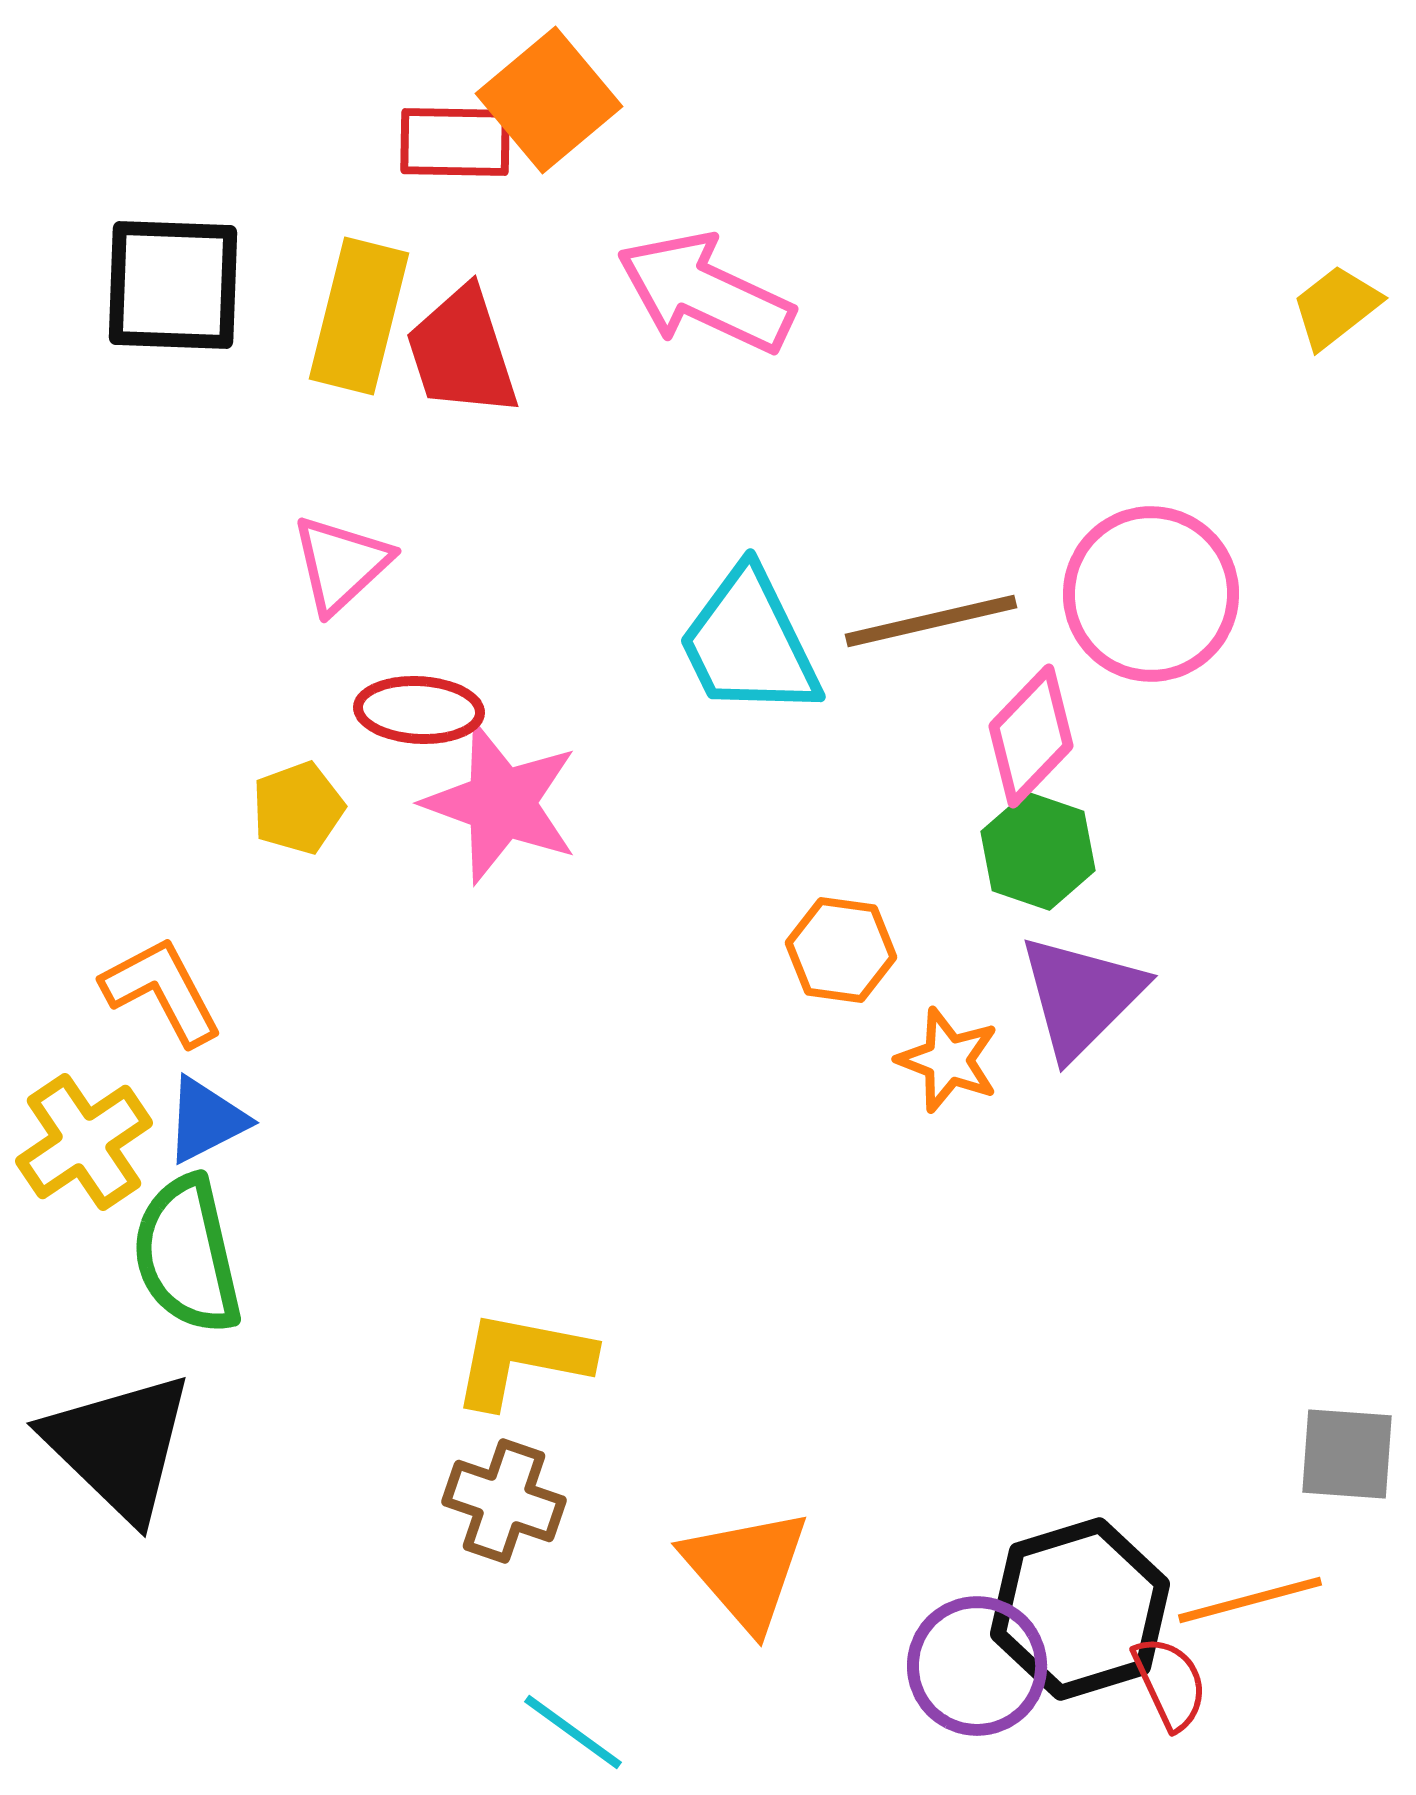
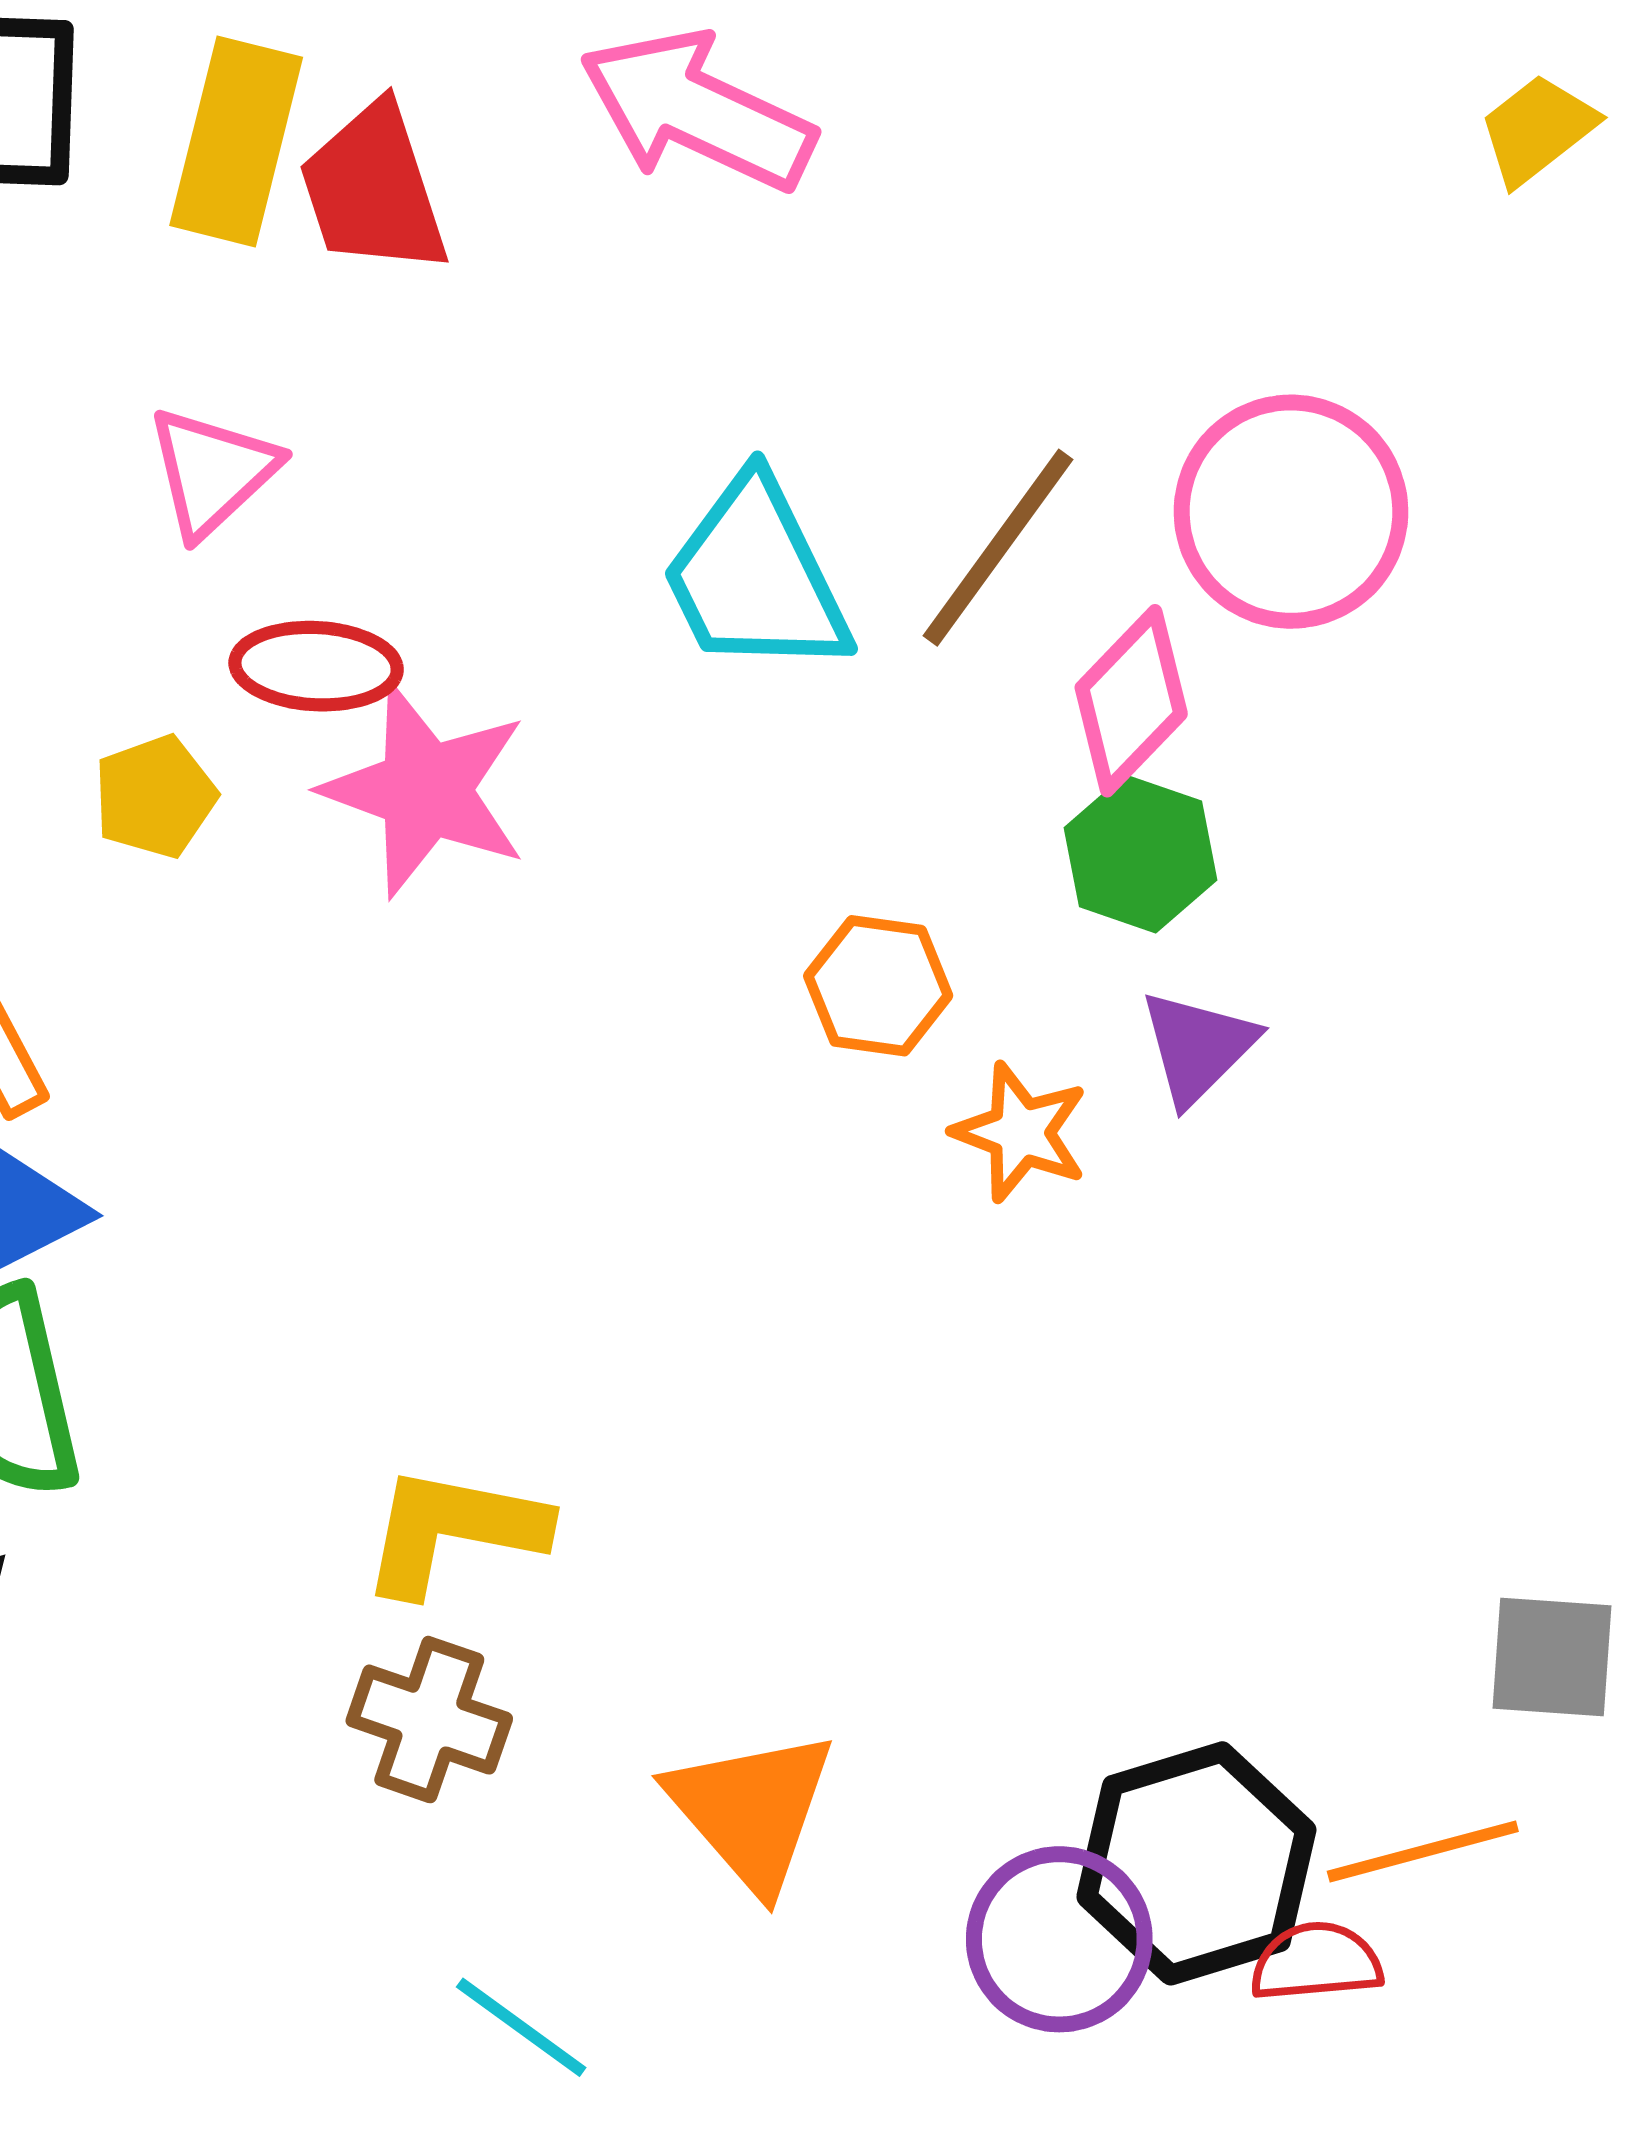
brown line: (931, 621) -> (998, 548), turned -41
purple triangle: (1081, 996) -> (1198, 1047), size x0.7
red semicircle: (1170, 1683) -> (1316, 1962), turned -70

